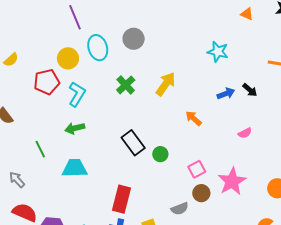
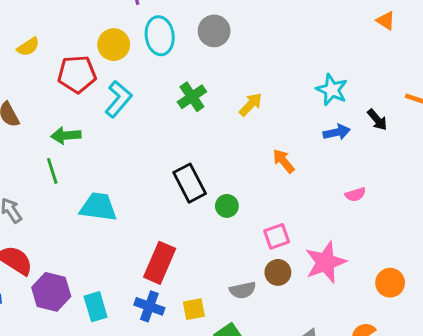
cyan star: (218, 52) -> (332, 90), moved
yellow semicircle: (11, 60) -> (28, 47), moved
yellow arrow: (166, 84) -> (251, 104), size x0.7
black arrow: (250, 90) -> (377, 120), moved
green arrow: (75, 128) -> (66, 135), moved

